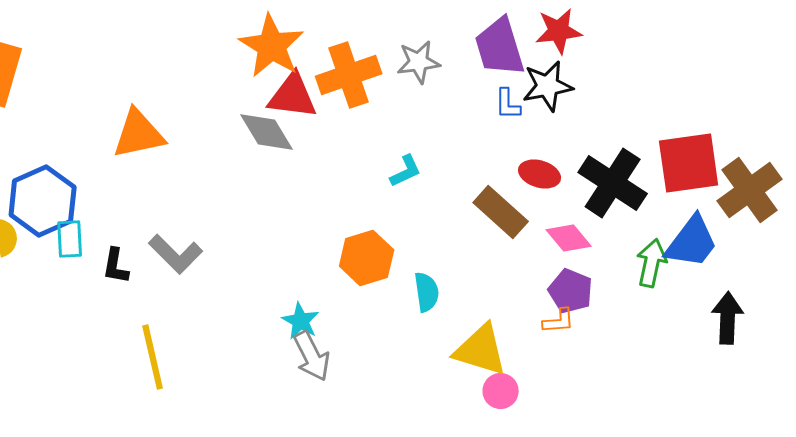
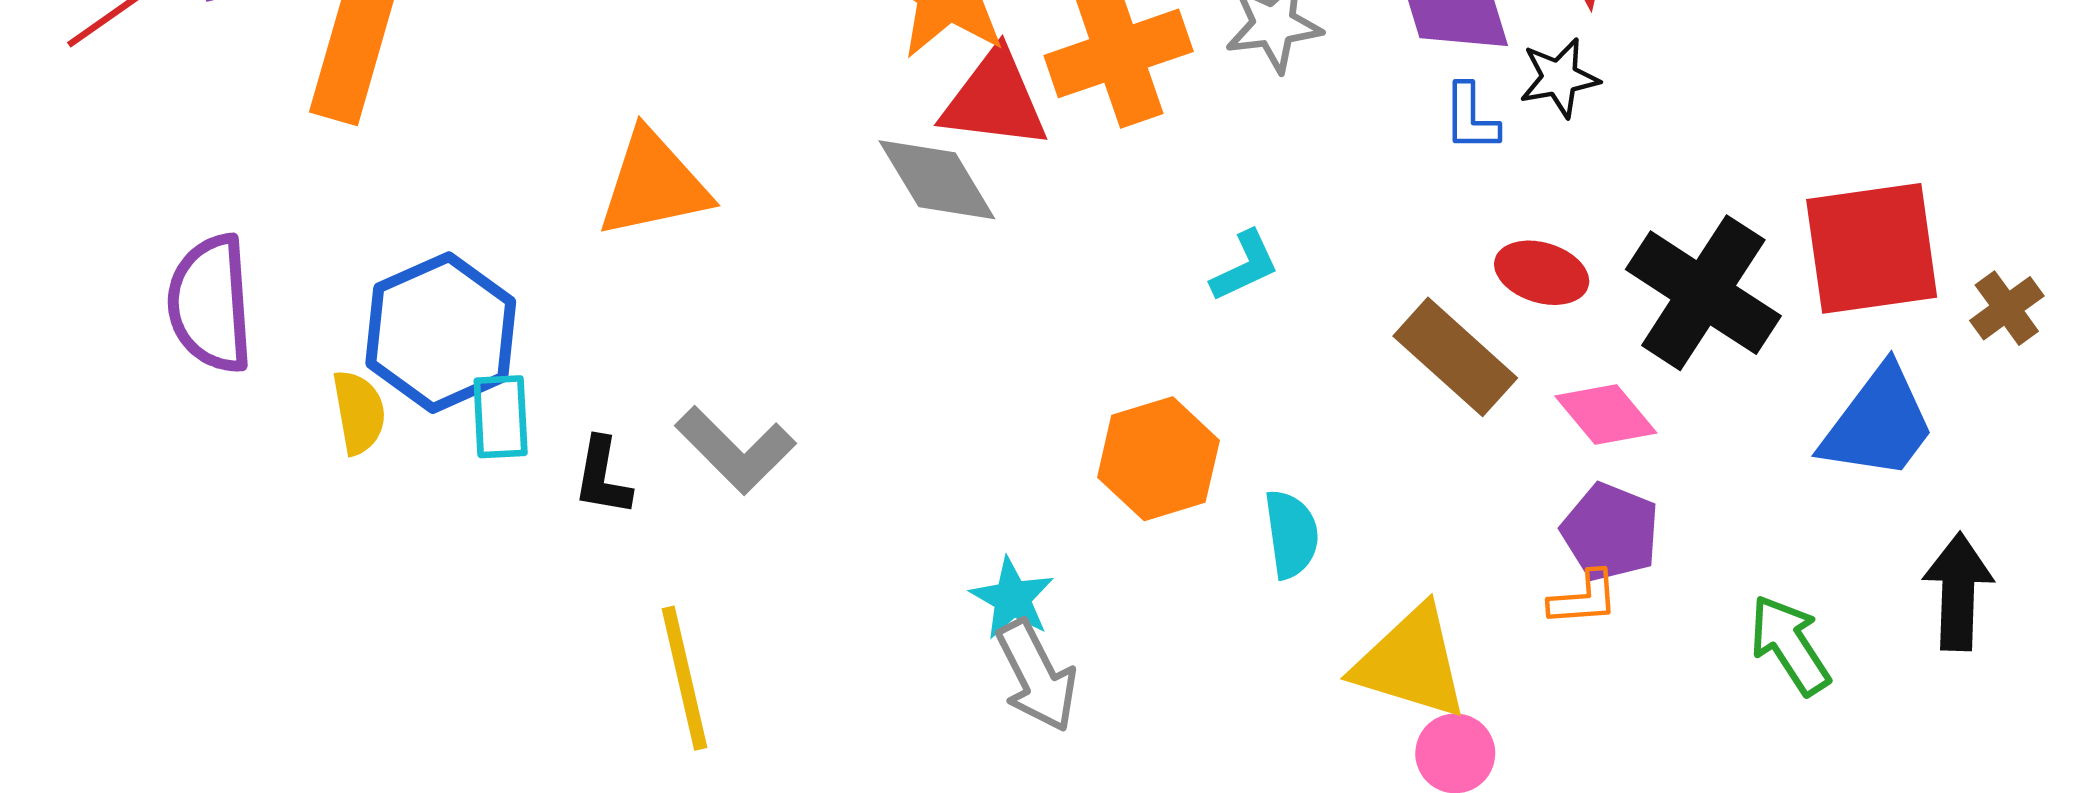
black star: (548, 86) -> (1559, 78), size x0.7
brown cross: (750, 190) -> (2007, 308), size x0.5
green arrow: (652, 263) -> (1790, 645), moved, turned -45

